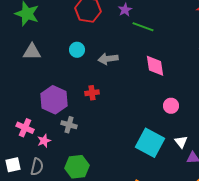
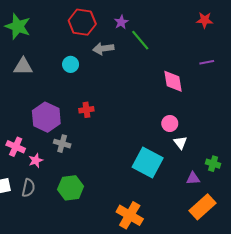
green line: (143, 27) -> (140, 40), turned 30
gray arrow: (108, 59) -> (103, 49), moved
pink diamond: (155, 66) -> (173, 81), moved
white triangle: (181, 142) -> (180, 142), moved

